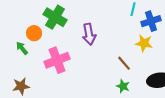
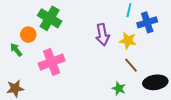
purple arrow: (89, 34) -> (102, 35), moved
yellow star: (144, 43) -> (128, 41), moved
brown line: (124, 63) -> (131, 65), moved

